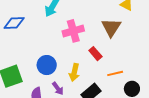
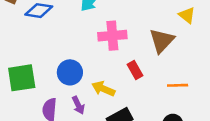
yellow arrow: (74, 72) -> (103, 89), turned 90
orange line: (115, 73) -> (178, 85), moved

